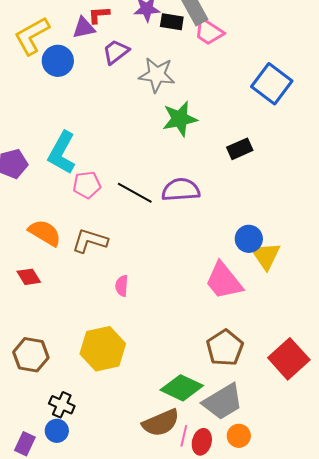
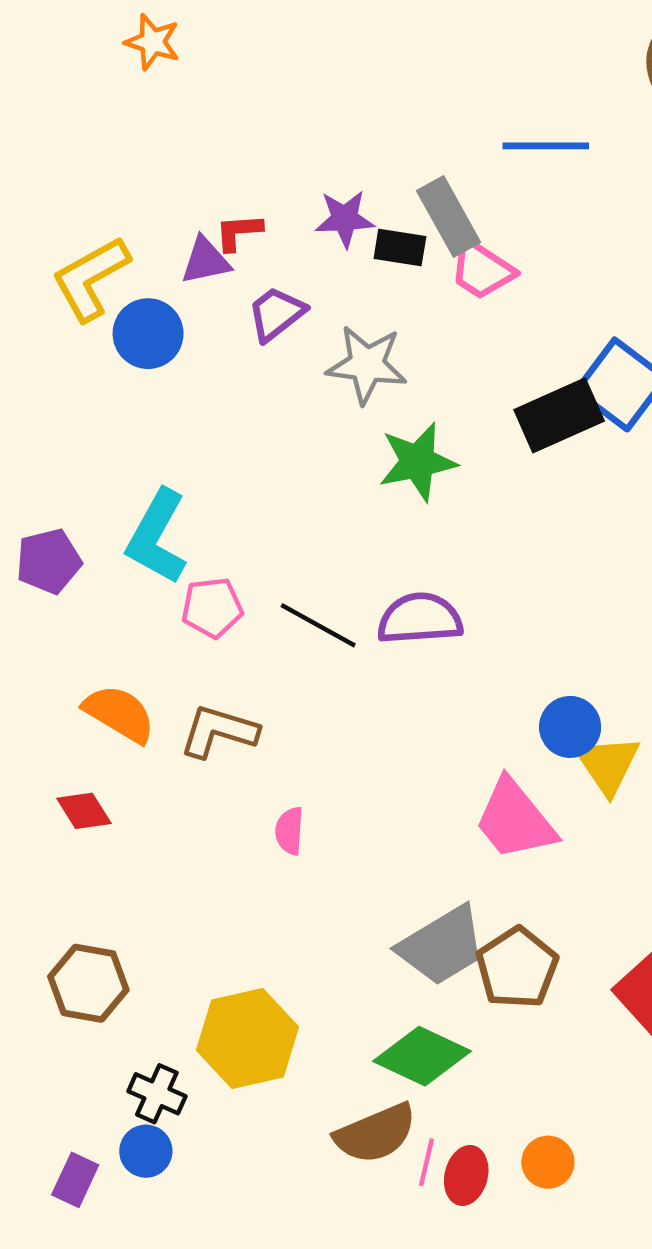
black rectangle: (240, 149) -> (559, 415), moved, size x1.5
yellow hexagon: (103, 349) -> (247, 1038), moved
gray trapezoid: (223, 402) -> (442, 946), moved

